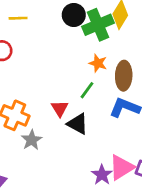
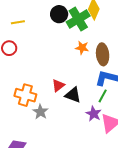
green line: (87, 90) -> (103, 96), moved
red triangle: (60, 108) -> (58, 85), turned 32
purple star: (102, 175) -> (94, 114), moved

